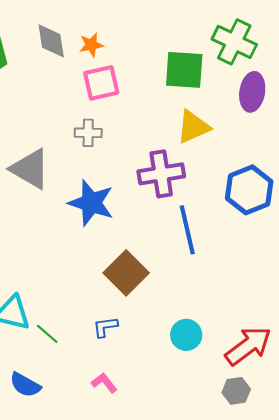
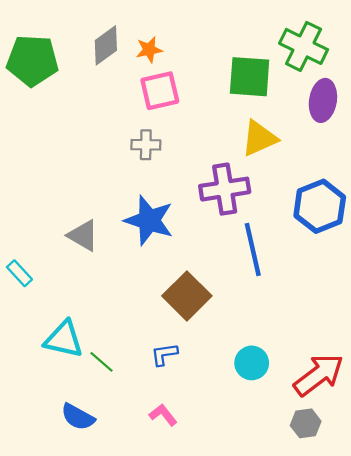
gray diamond: (51, 41) -> (106, 45), turned 63
gray triangle: (30, 169) -> (83, 235), moved, size x0.7

